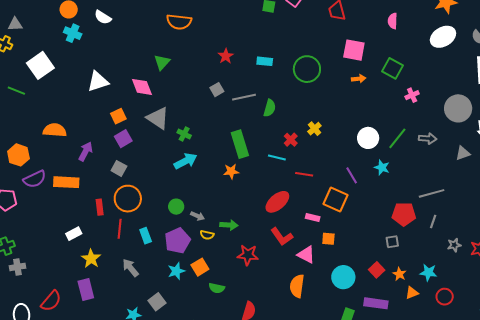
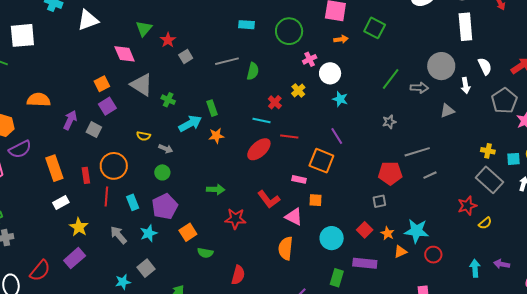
red star: (226, 56) -> (168, 40), moved
white square: (40, 65) -> (22, 35), turned 32
white triangle: (98, 81) -> (88, 20), moved
gray square: (217, 90) -> (186, 56), moved
pink cross: (412, 95) -> (310, 59), moved
white circle: (368, 138) -> (330, 73), moved
green line: (397, 138) -> (391, 79), moved
gray arrow: (428, 138) -> (419, 88), moved
green rectangle: (240, 144) -> (212, 108), moved, size x0.6
cyan arrow: (186, 161) -> (190, 124), moved
cyan star: (382, 167) -> (340, 99), moved
gray square: (119, 168) -> (94, 130), moved
orange rectangle: (66, 182) -> (54, 168), moved, turned 70
red ellipse: (277, 202) -> (259, 149), moved
gray arrow: (198, 216) -> (166, 149), moved
gray line: (433, 221) -> (430, 175), moved, turned 48
yellow semicircle: (207, 235) -> (143, 136), moved
gray star: (454, 245) -> (389, 122), moved
cyan star: (176, 271) -> (149, 233), moved
cyan star: (428, 272) -> (416, 231), size x1.4
purple rectangle: (86, 290) -> (75, 258), turned 65

